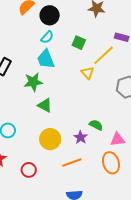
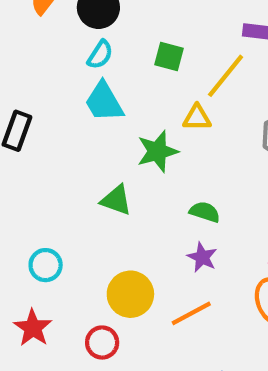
yellow triangle: (88, 73) -> (197, 118), turned -40
green star: (33, 82) -> (157, 151), moved
green semicircle: (96, 125) -> (205, 212), moved
yellow circle: (50, 139) -> (130, 294), moved

